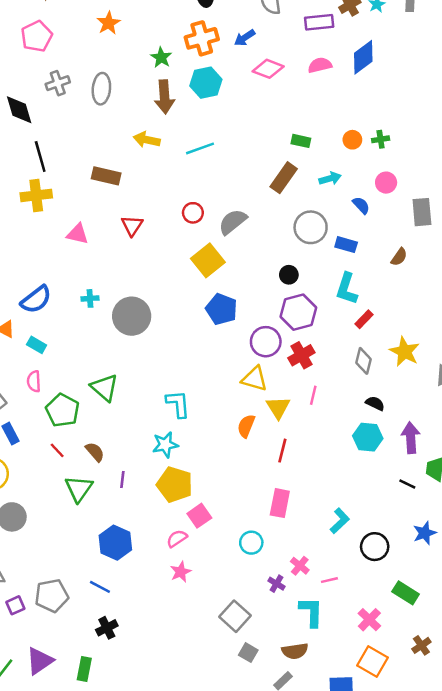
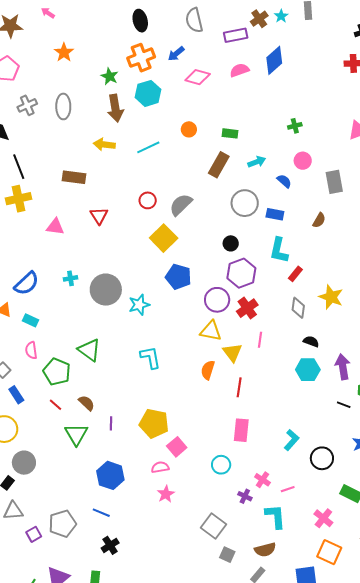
orange circle: (352, 140) -> (189, 129), moved
cyan star: (165, 445) -> (139, 305), moved
pink semicircle: (177, 539) -> (160, 467), turned 30

